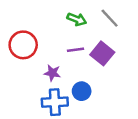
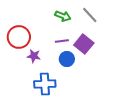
purple star: (52, 73) -> (34, 56), moved
blue circle: (82, 91) -> (67, 59), moved

